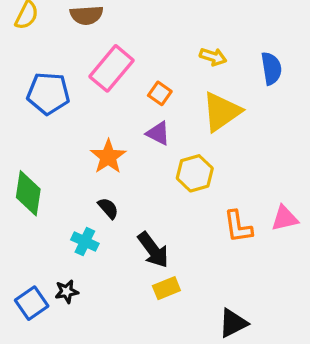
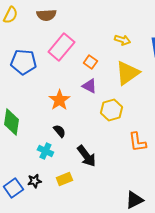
yellow rectangle: (166, 288) -> (64, 179), moved

